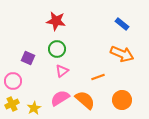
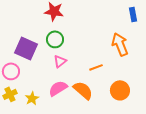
blue rectangle: (122, 24) -> (133, 14), moved, turned 40
orange arrow: (122, 54) -> (120, 44), turned -135
purple square: (28, 58) -> (26, 48), size x1.6

